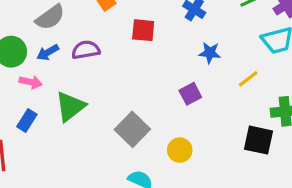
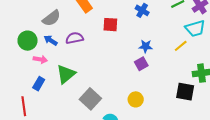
blue arrow: (48, 52) -> (51, 40), turned 64
blue star: (210, 53) -> (146, 46), moved
yellow line: (248, 79) -> (181, 46), moved
gray square: (132, 129) -> (90, 99), moved

